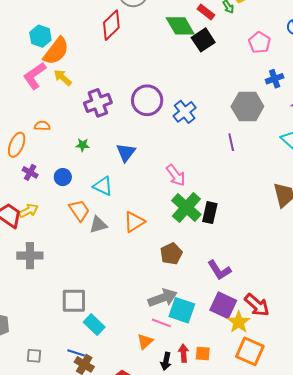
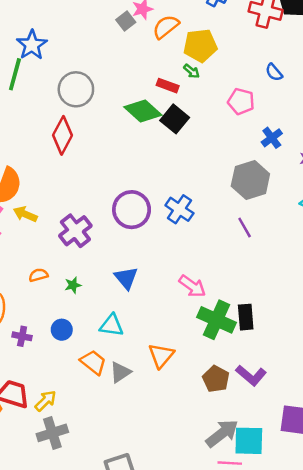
orange semicircle: (42, 126) -> (38, 275), moved
yellow arrow: (29, 211) -> (46, 401), moved
purple L-shape: (219, 270) -> (251, 375), moved

